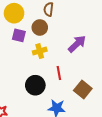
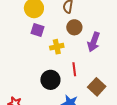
brown circle: (40, 27) -> (74, 27), moved
purple arrow: (77, 44) -> (94, 42), turned 150

